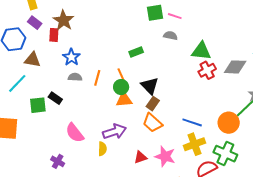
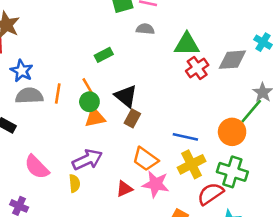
gray semicircle: (75, 77) -> (29, 96), size x1.5
orange trapezoid: (152, 123) -> (145, 159), moved

